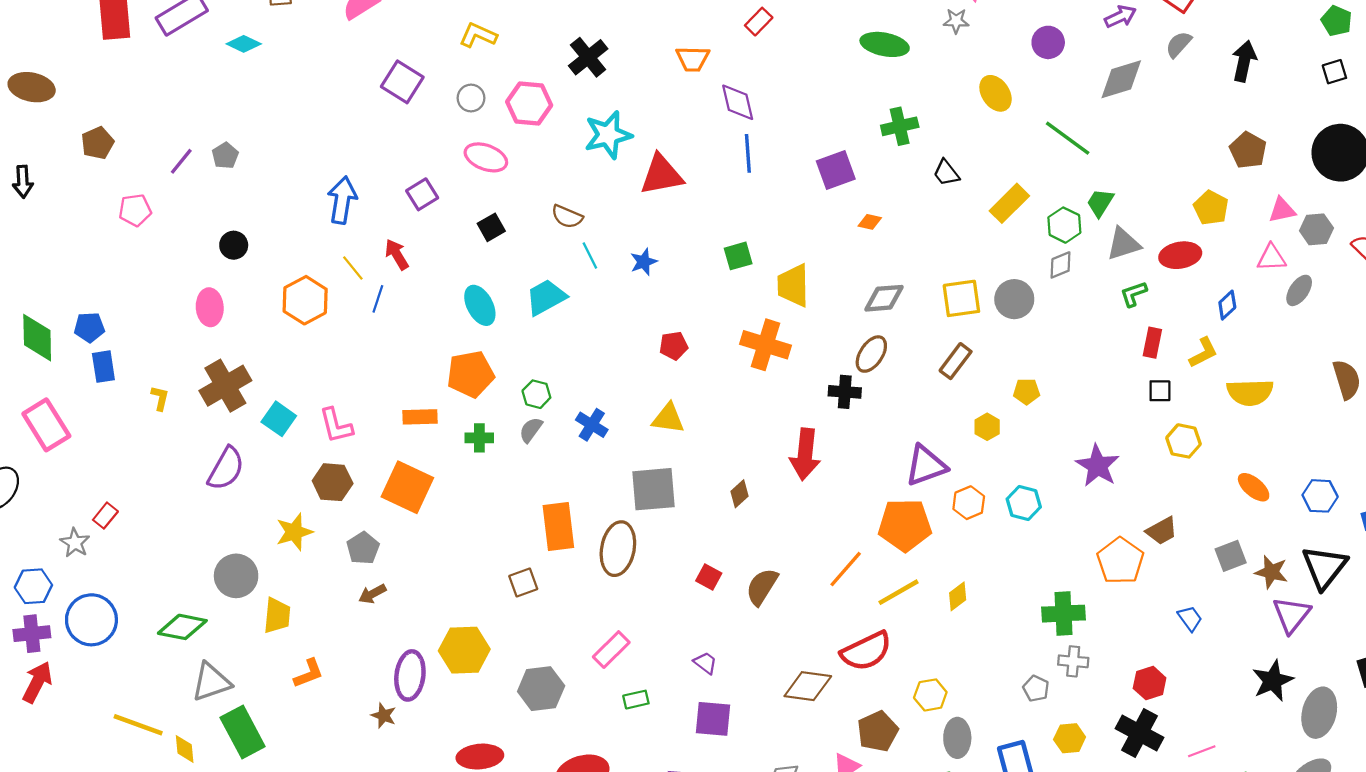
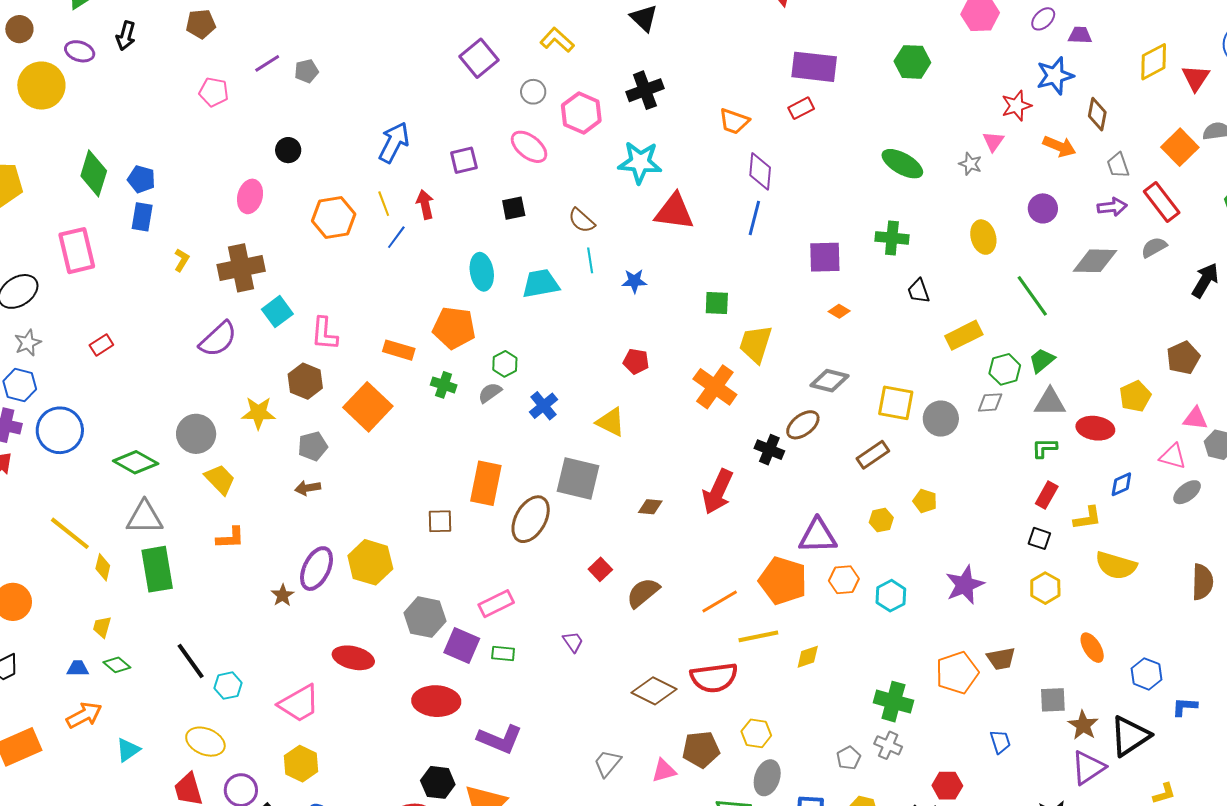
brown diamond: (739, 494) -> (650, 507), turned 30
gray star: (75, 543) -> (28, 343), moved
yellow trapezoid: (277, 615) -> (220, 479), turned -68
purple square: (713, 719) -> (462, 646), moved

